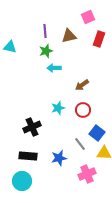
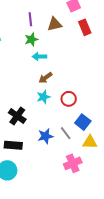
red rectangle: (99, 39) -> (85, 27), turned -42
brown arrow: (82, 85) -> (45, 78), moved
black cross: (32, 127) -> (17, 116), turned -30
blue star: (59, 158) -> (45, 136), moved

